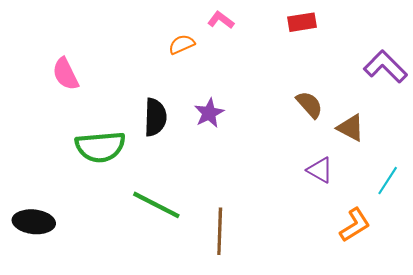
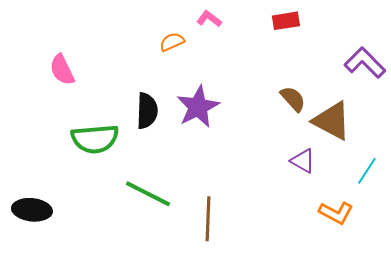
purple star: (209, 113) -> (198, 107), size x1.5
brown triangle: (351, 128) -> (332, 121), size x1.5
orange L-shape: (355, 225) -> (336, 213), turned 60

